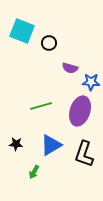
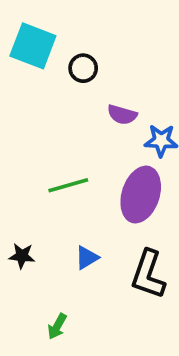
blue triangle: (51, 145) -> (87, 258), size x0.6
green arrow: (34, 172) -> (57, 326), moved

